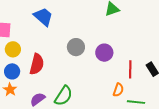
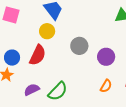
yellow circle: (13, 49) -> (47, 31), moved
orange semicircle: (118, 90) -> (106, 86), moved

